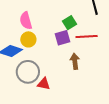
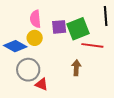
green square: (69, 23) -> (78, 29), size x1.6
purple square: (62, 38) -> (59, 27), moved

